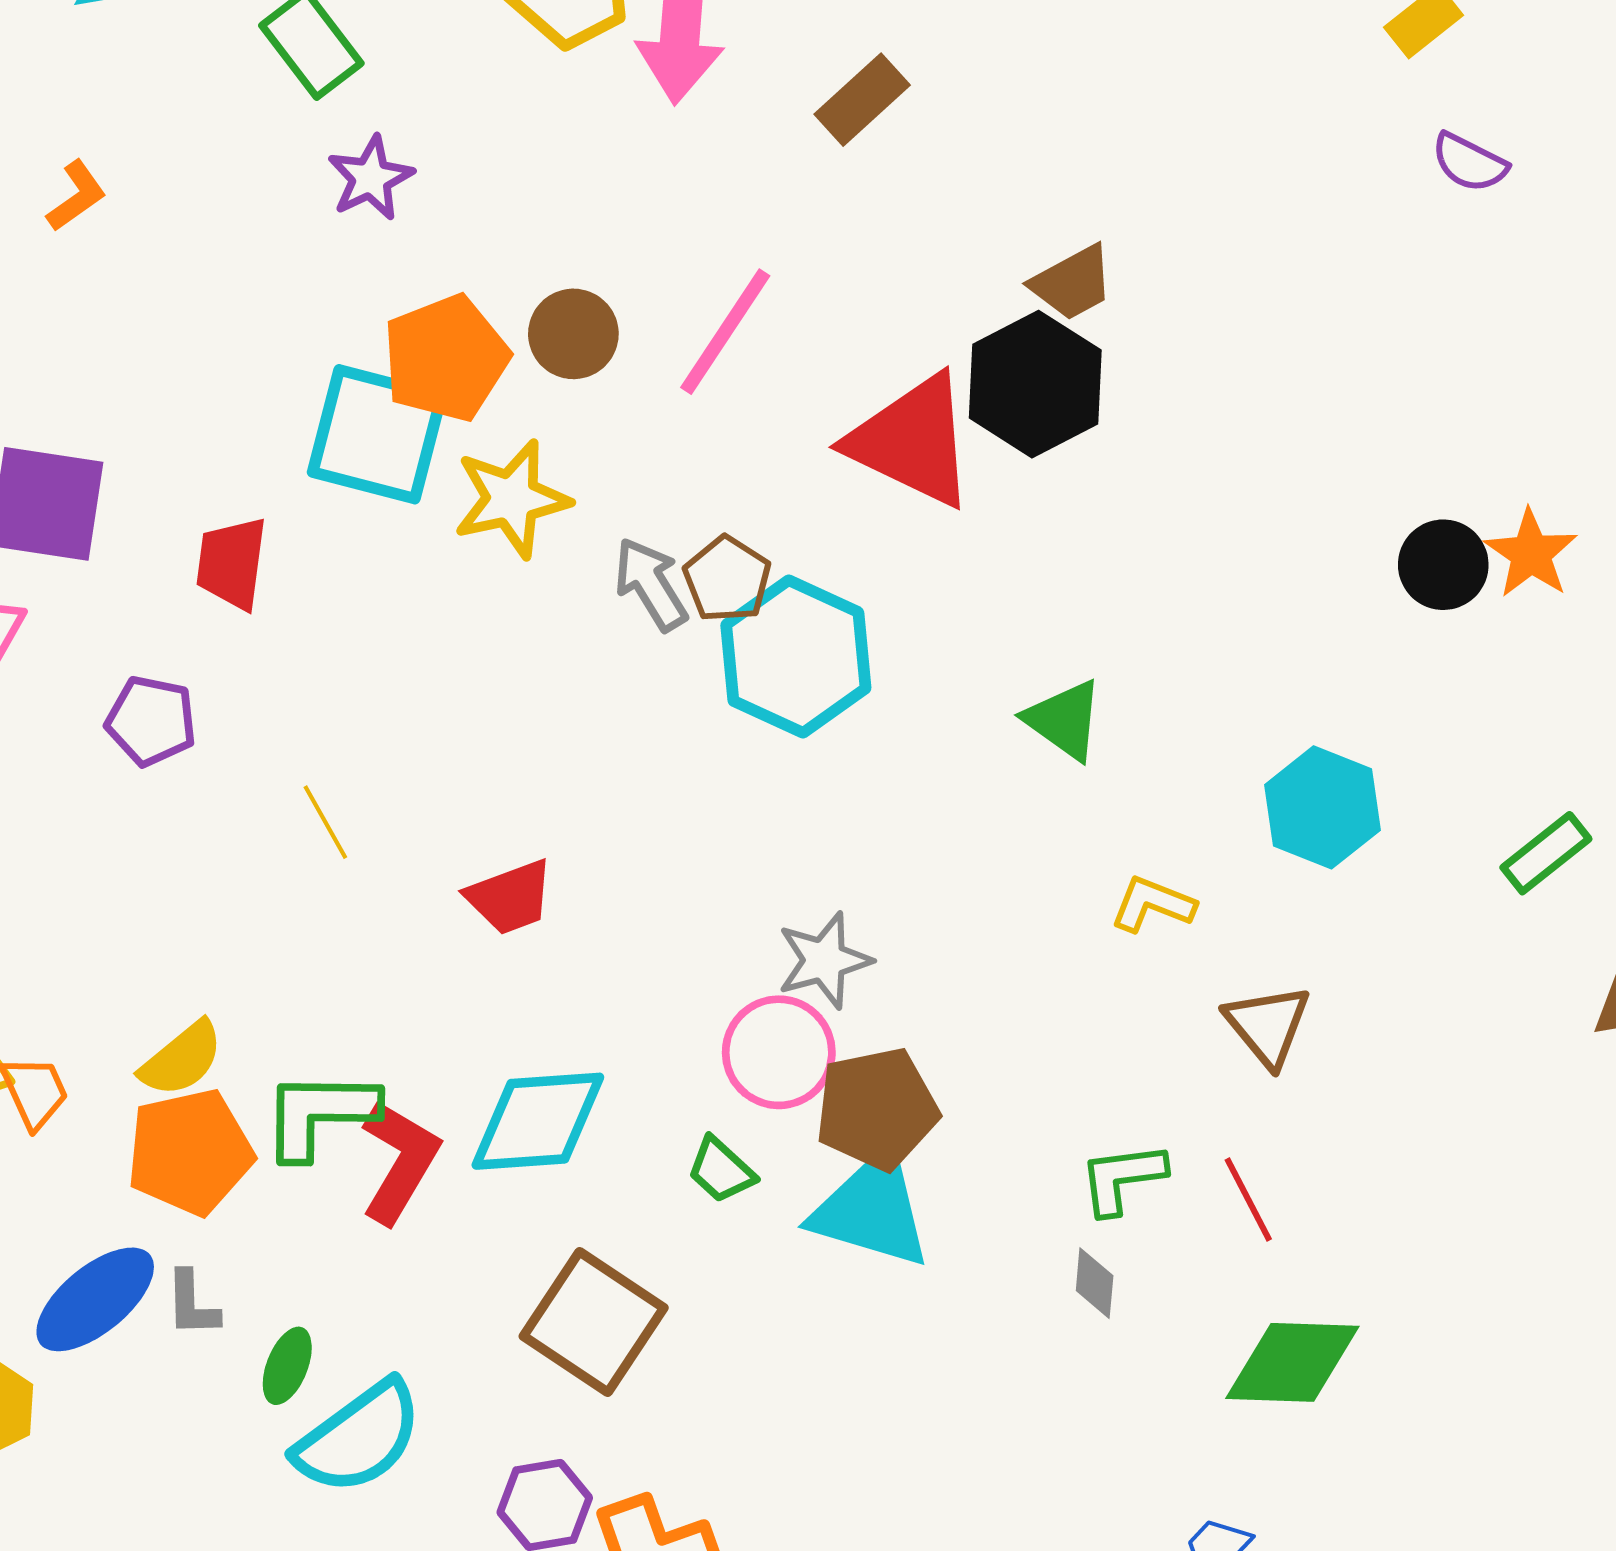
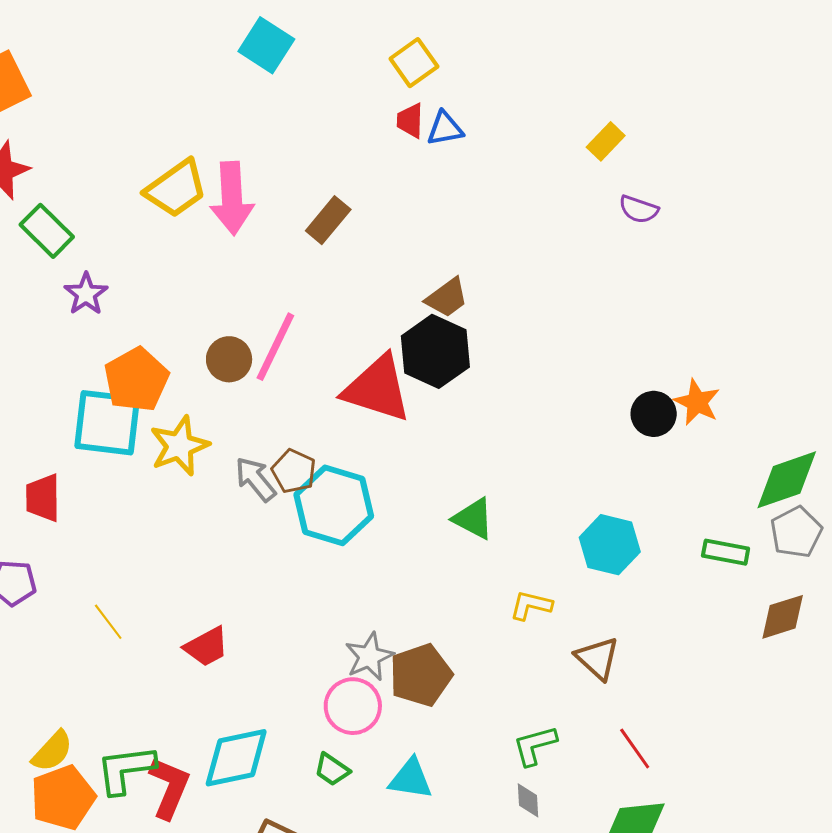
brown circle: (573, 334) -> (229, 359), moved
green rectangle: (1546, 853) -> (726, 552), turned 57
brown pentagon: (877, 1109) -> (421, 675), moved
red line: (1248, 1199) -> (635, 748), moved
cyan triangle: (872, 1210) -> (411, 779), size x0.7

